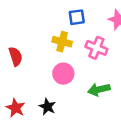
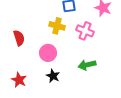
pink circle: (63, 74) -> (48, 53), moved
black star: (47, 107) -> (53, 76), moved

